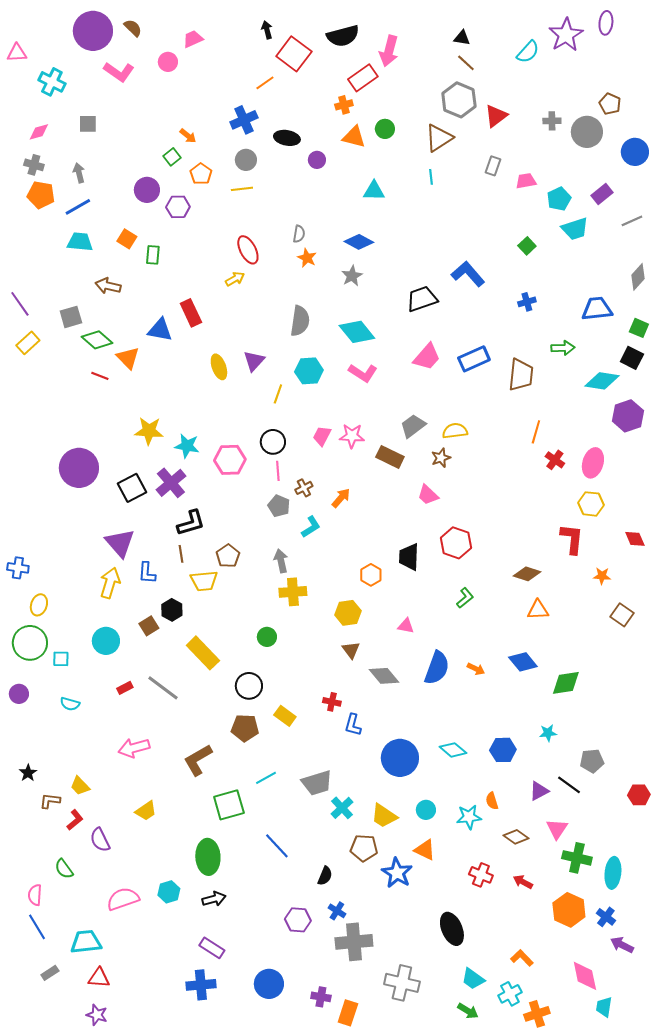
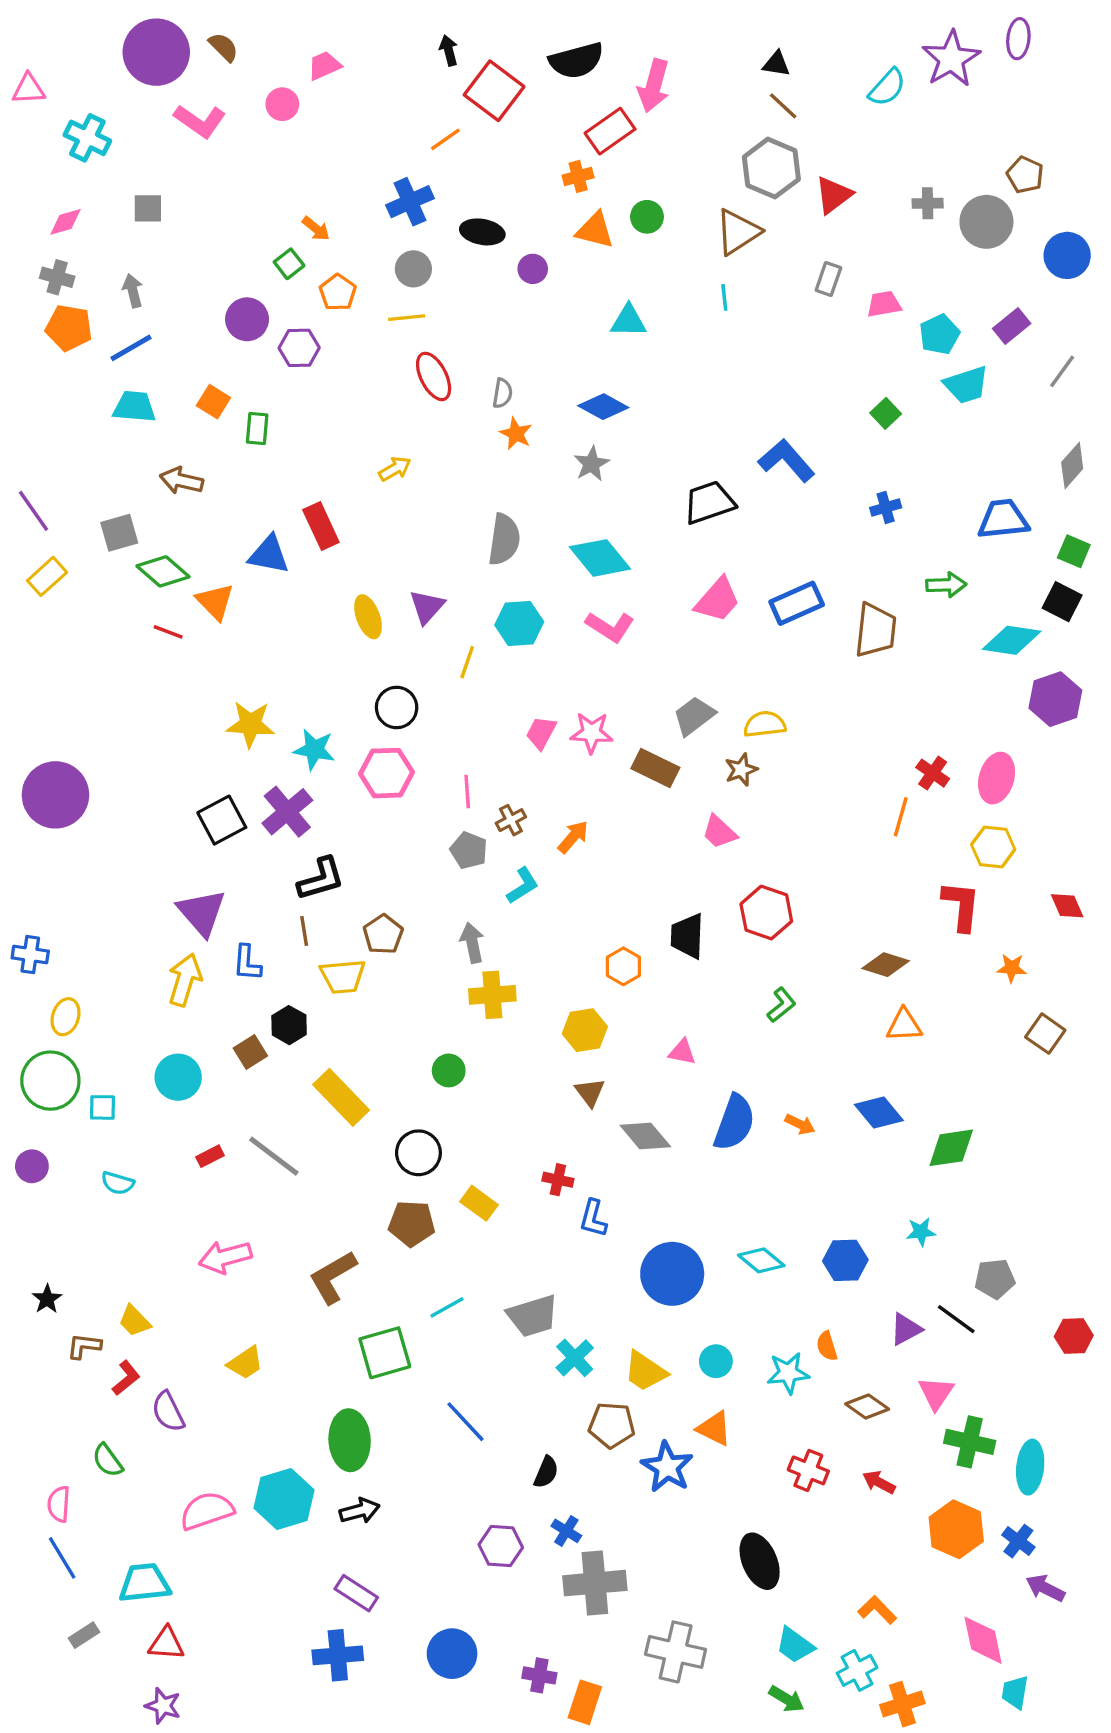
gray line: (632, 221) -> (1062, 371), turned -30
red ellipse: (248, 250) -> (434, 376), moved
orange line: (536, 432) -> (901, 817), moved
black circle: (273, 442) -> (397, 707), moved
purple circle: (79, 468) -> (55, 795), moved
cyan hexagon: (169, 892) -> (284, 1499), size x1.6

